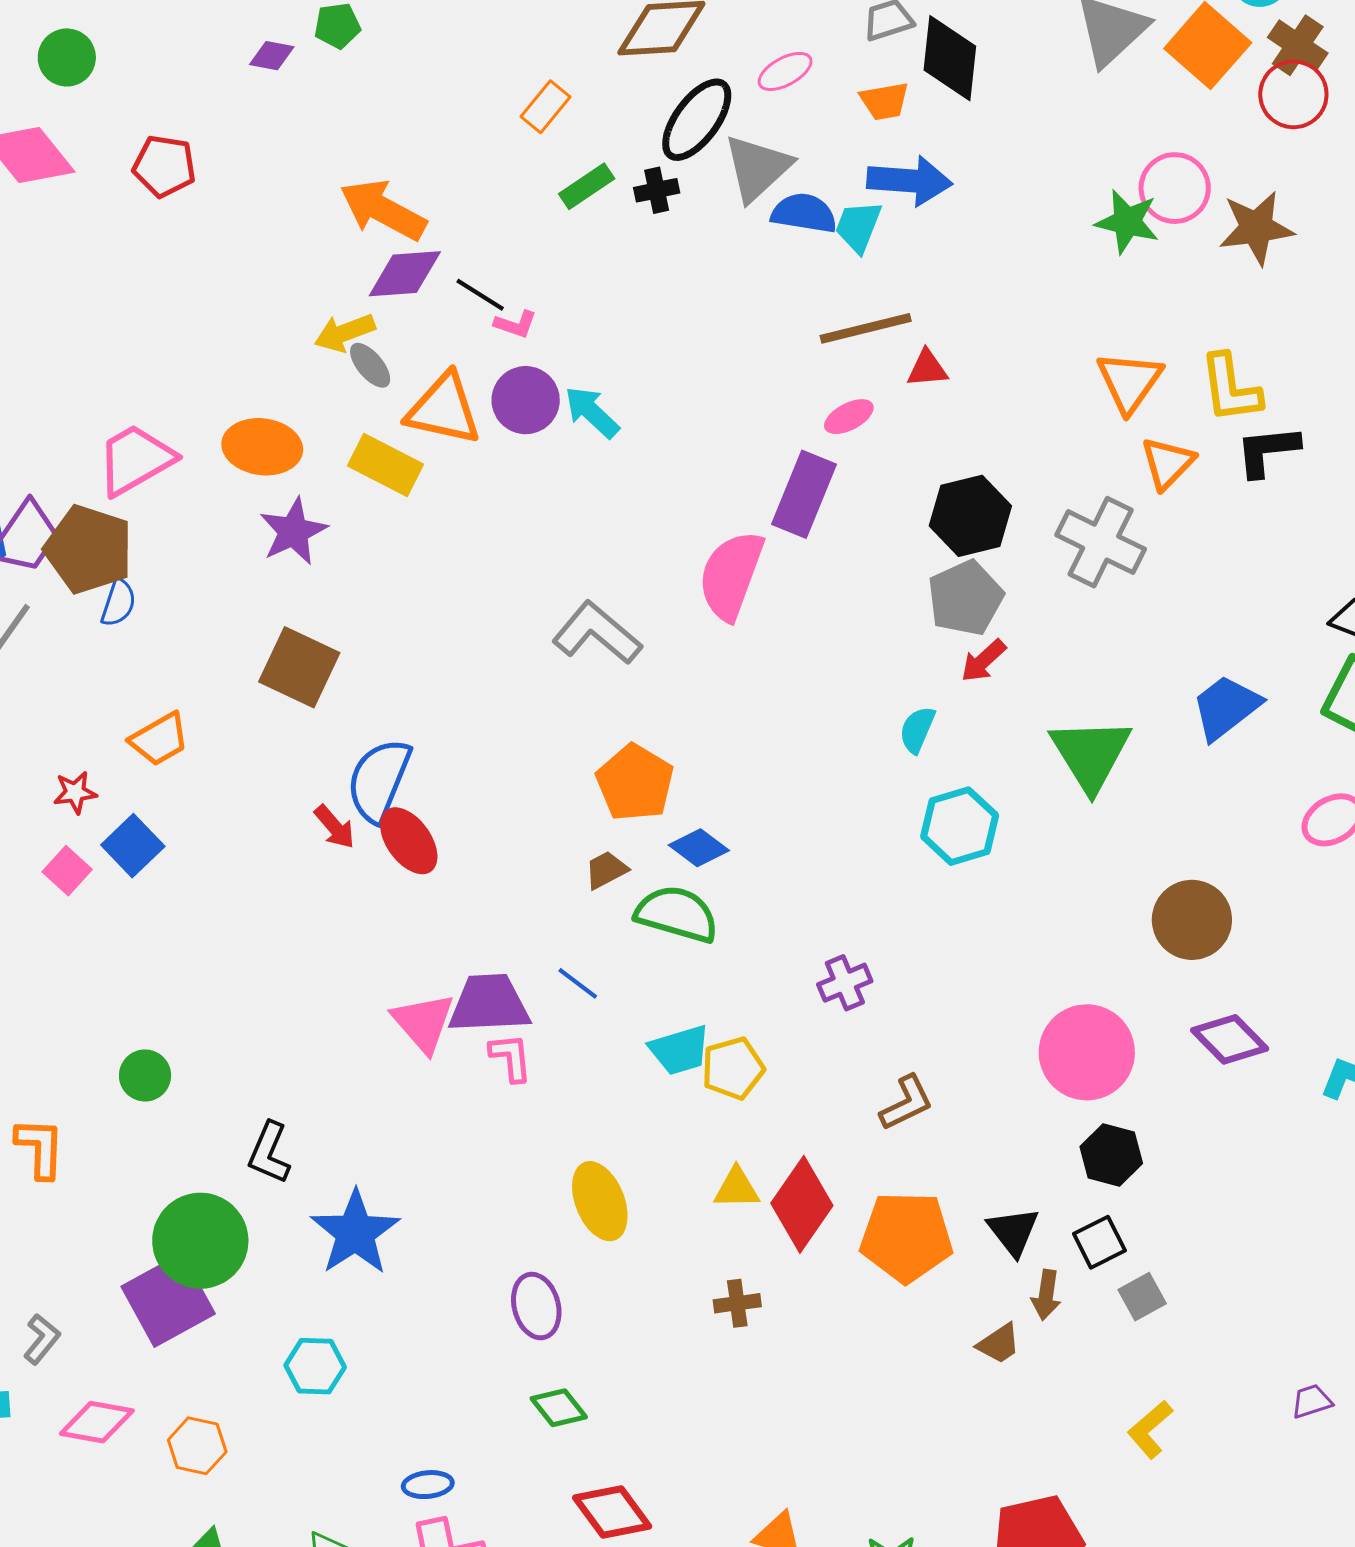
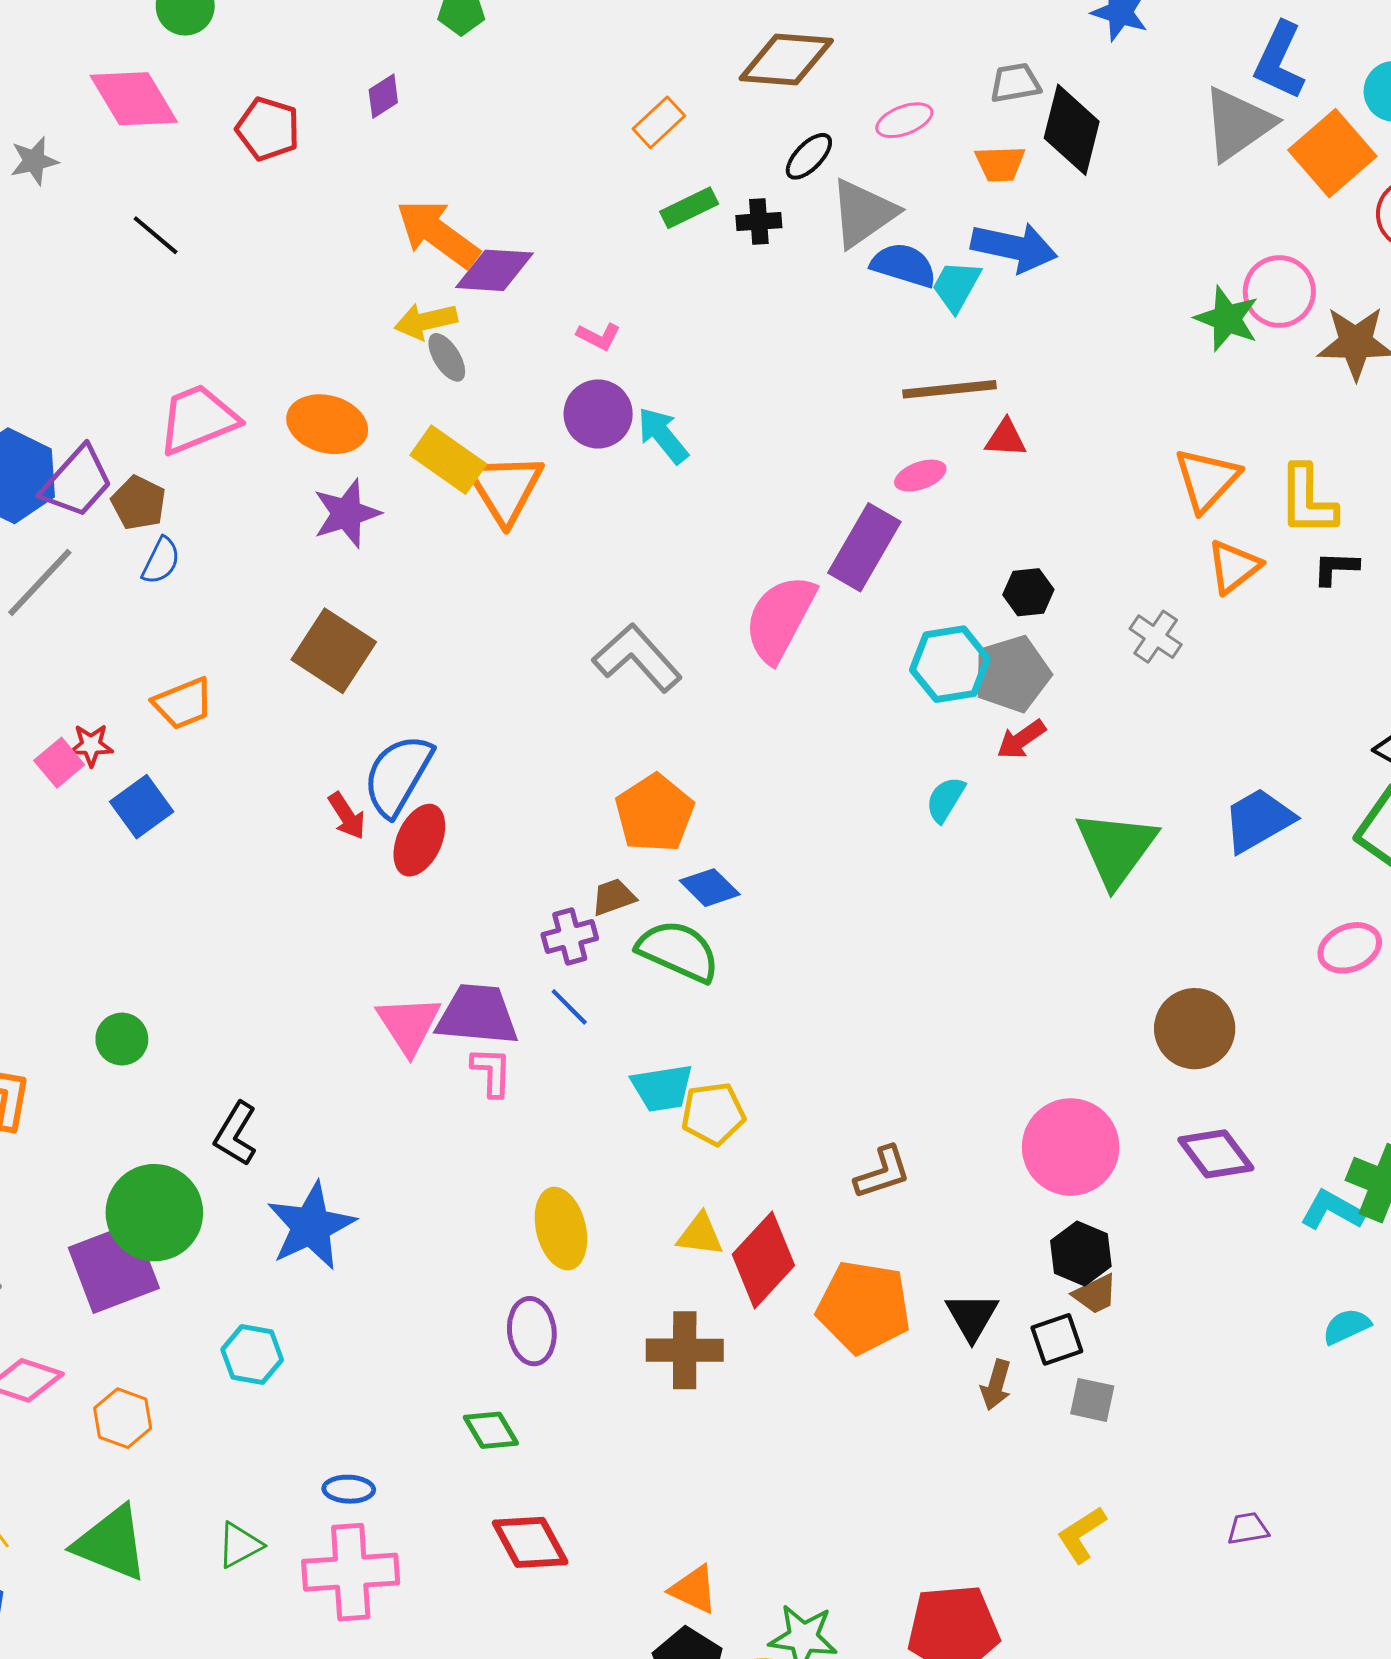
purple diamond: (272, 56) -> (383, 96), moved, turned -51
black ellipse: (697, 120) -> (809, 156), size x0.6
orange arrow: (383, 210) -> (438, 234), moved
black line: (480, 295) -> (156, 235), moved
orange triangle: (444, 409) -> (505, 488), moved, turned 38
black L-shape: (1267, 451) -> (1336, 568), size x0.7
black hexagon: (970, 516) -> (1028, 592), size x0.6
gray cross: (1101, 542) -> (1156, 637), size x0.6
brown pentagon: (89, 549) -> (139, 503), size x0.6
cyan hexagon: (960, 826) -> (950, 664), moved
red ellipse: (409, 841) -> (419, 840), turned 52
pink square: (67, 871) -> (59, 763), moved
purple cross: (845, 983) -> (570, 937), moved
gray square: (1142, 1297) -> (1092, 1400), turned 33
brown cross: (737, 1303) -> (685, 1350), size x1.6
purple ellipse: (536, 1306) -> (532, 1331), moved
brown trapezoid: (999, 1344) -> (1095, 1294), moved

